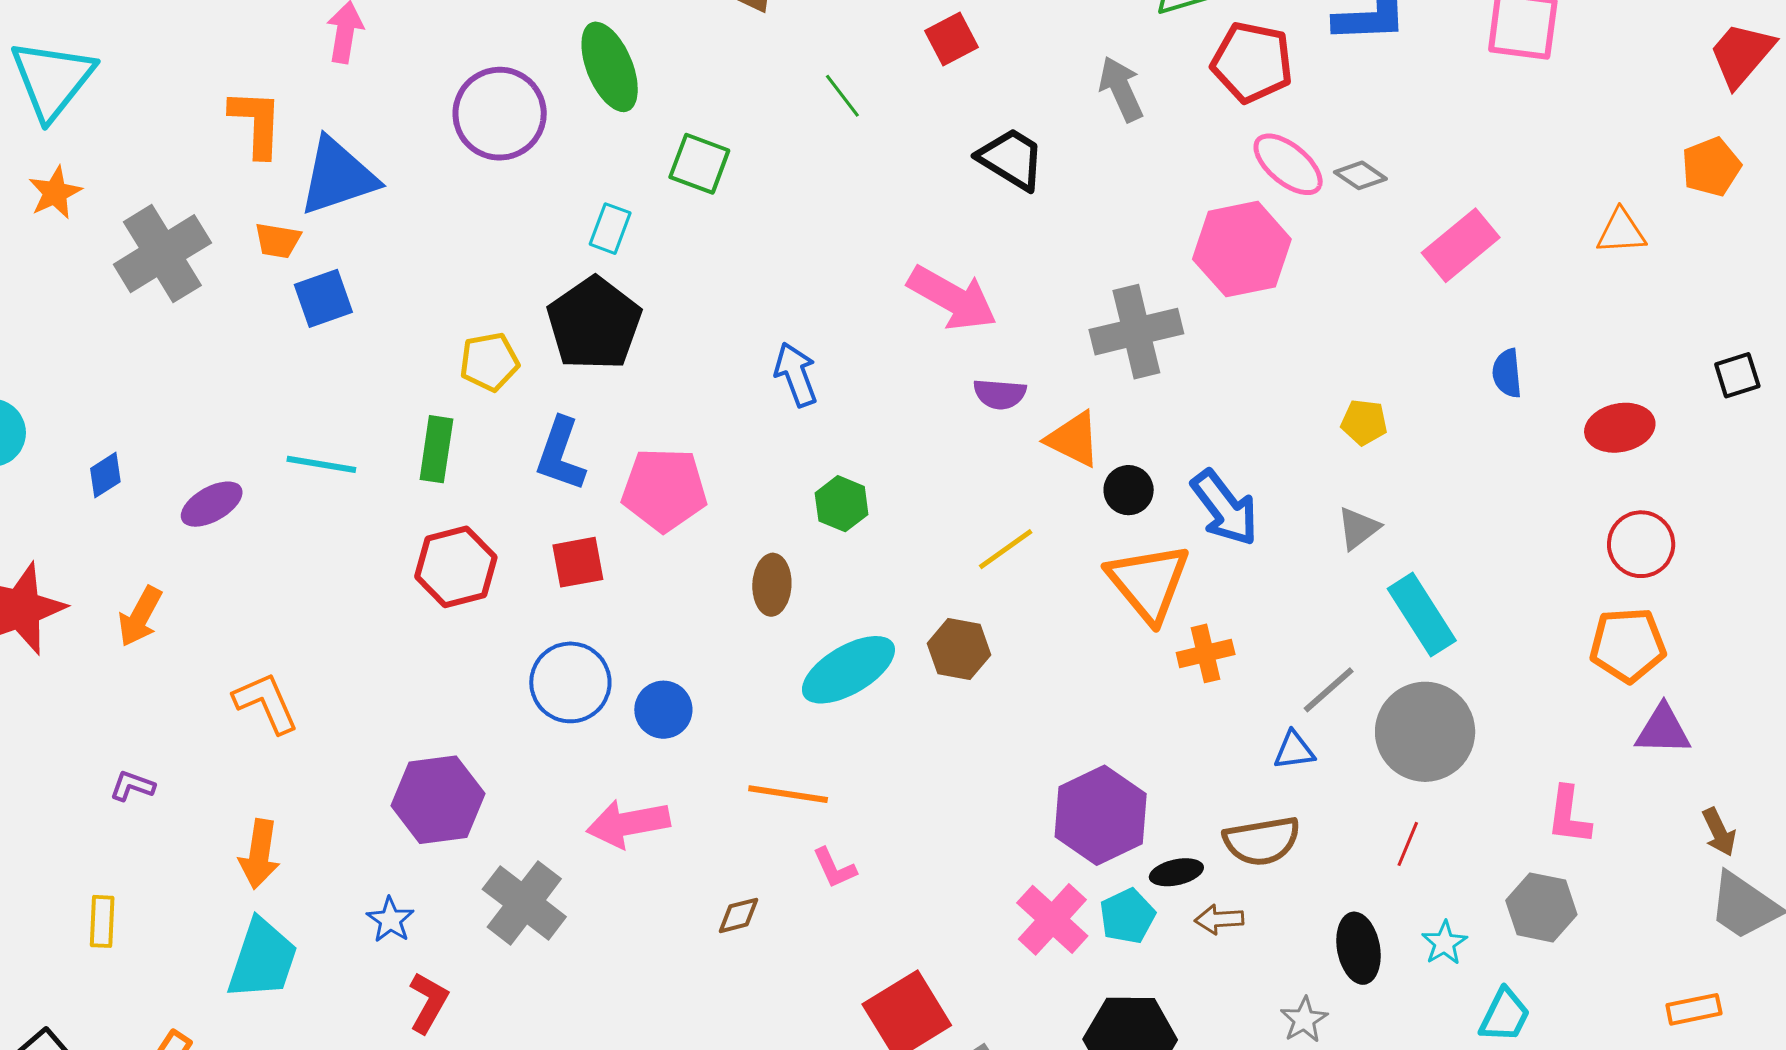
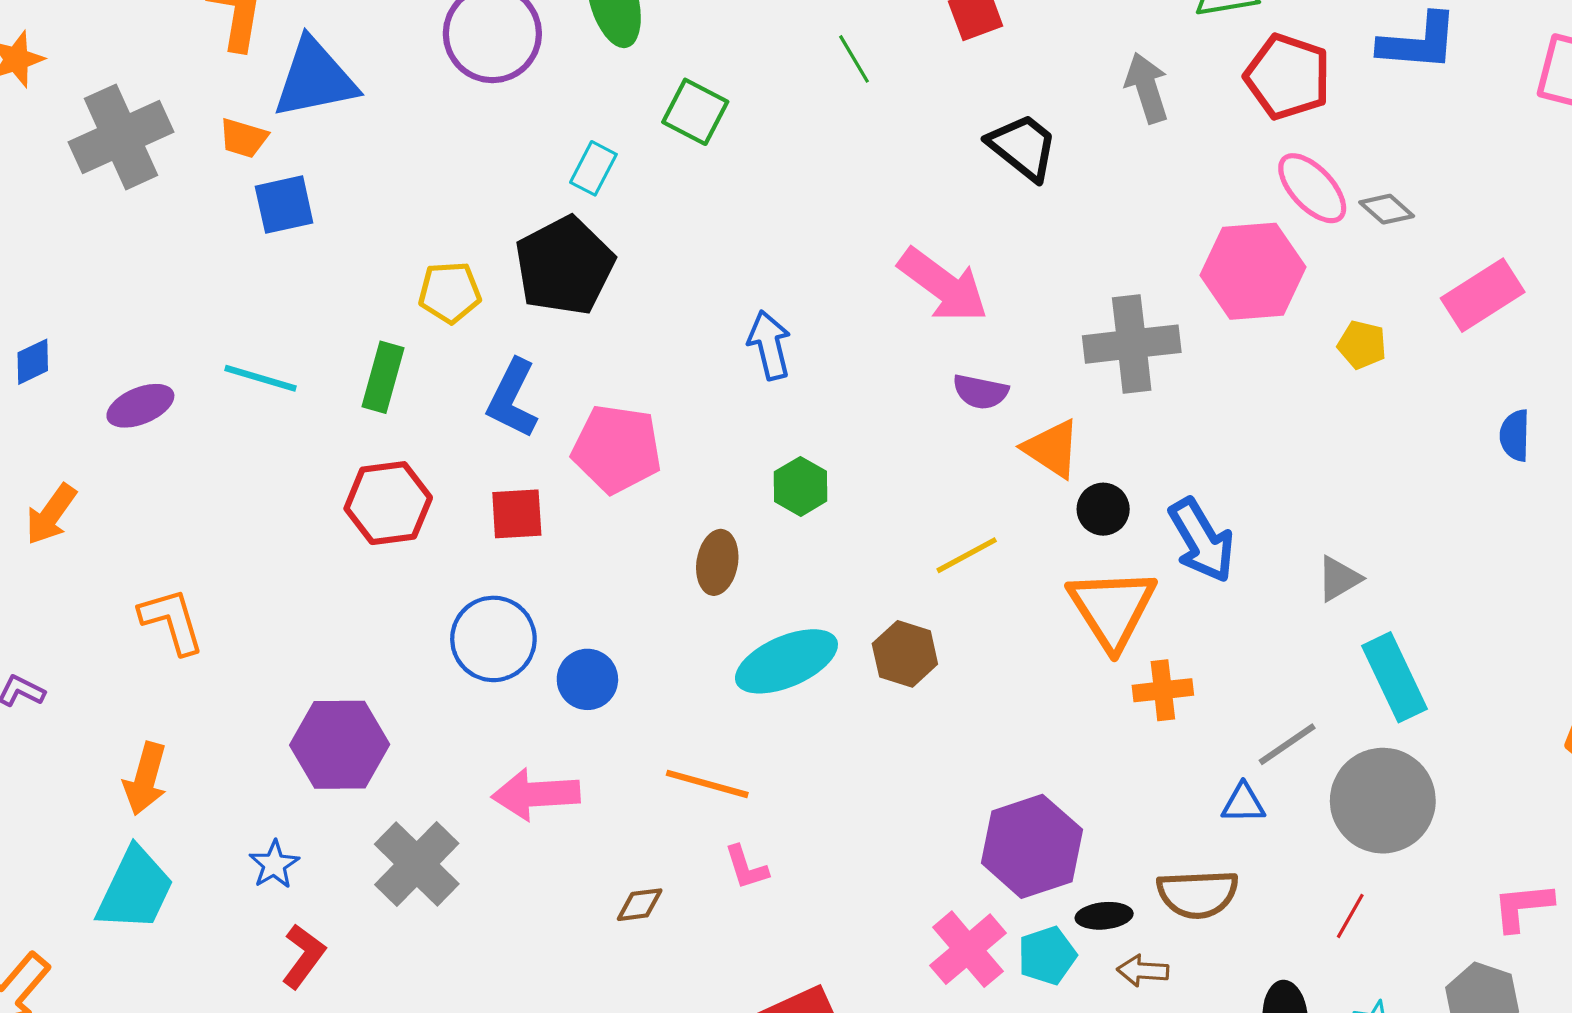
yellow pentagon: (1364, 422) -> (1362, 345), moved
pink L-shape: (1569, 815) -> (1523, 907), turned 70

